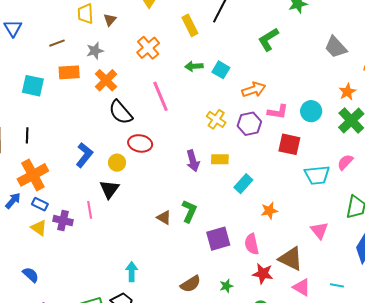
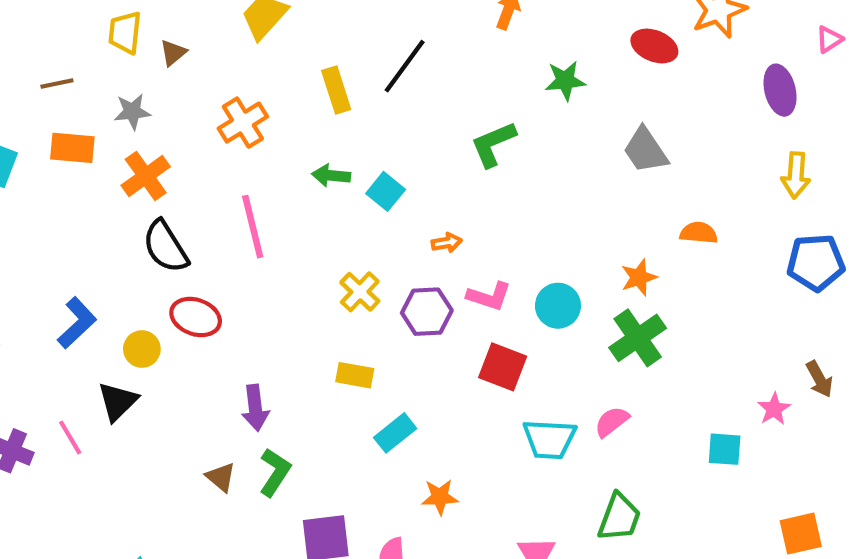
gray trapezoid: (336, 47) -> (645, 150), moved
orange arrow: (254, 90) -> (447, 243), size x0.6
purple arrow: (193, 161) -> (255, 408), moved
pink line: (90, 210) -> (70, 438), turned -30

